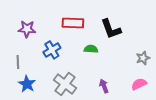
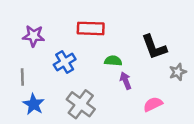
black L-shape: (111, 29) -> (154, 47), moved
pink semicircle: (139, 84) -> (153, 104), moved
purple arrow: (104, 86) -> (126, 81), moved

